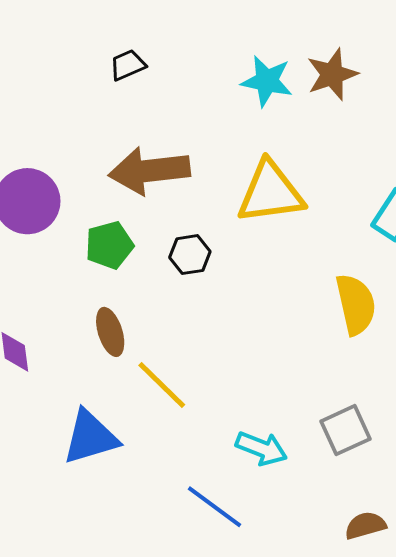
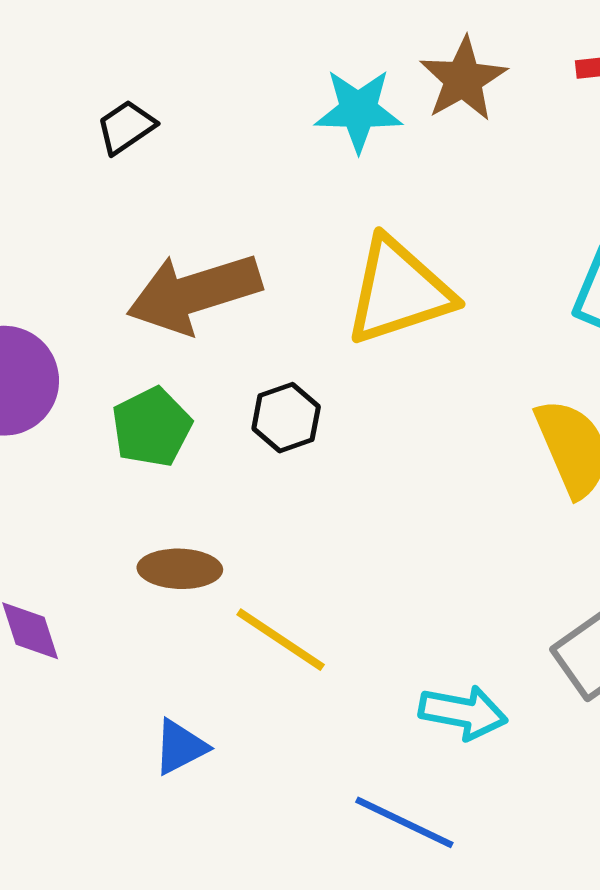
brown ellipse: (110, 332) -> (180, 569), turned -60
blue triangle: (90, 437) -> (180, 747), size x0.6

